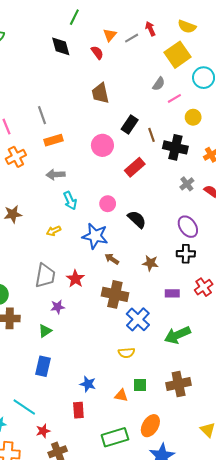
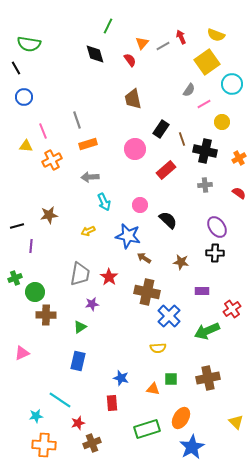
gray cross: (187, 184) -> (205, 185), moved, turned 32
red cross: (204, 287) -> (232, 309), moved

